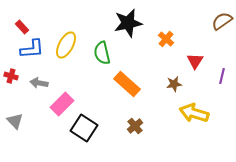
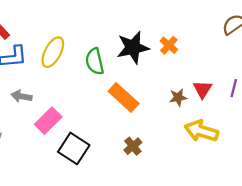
black star: (128, 23) -> (133, 48), moved
red triangle: (195, 61) -> (203, 89), moved

